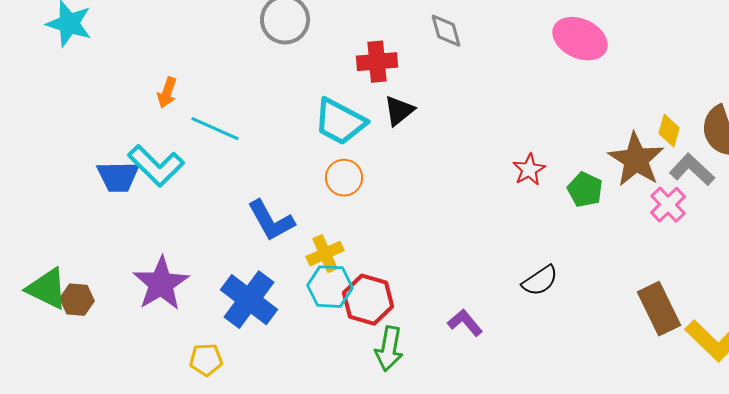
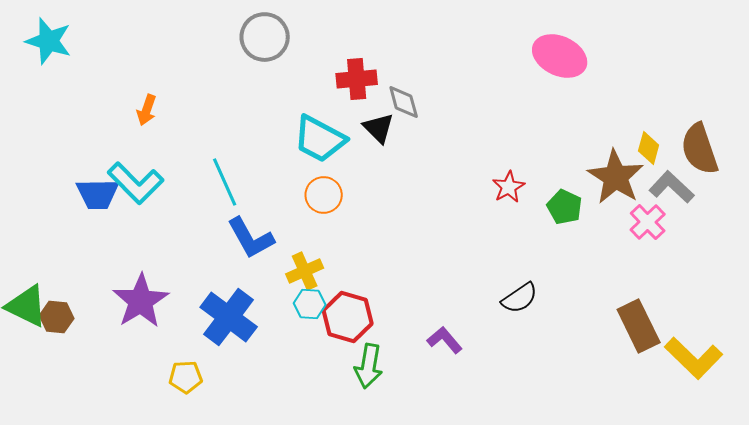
gray diamond: (446, 31) -> (404, 102), moved
black triangle: (399, 111) -> (379, 128), turned -36
cyan line: (215, 129) -> (225, 182), moved, turned 42
cyan hexagon: (330, 287) -> (310, 304), size x0.7

